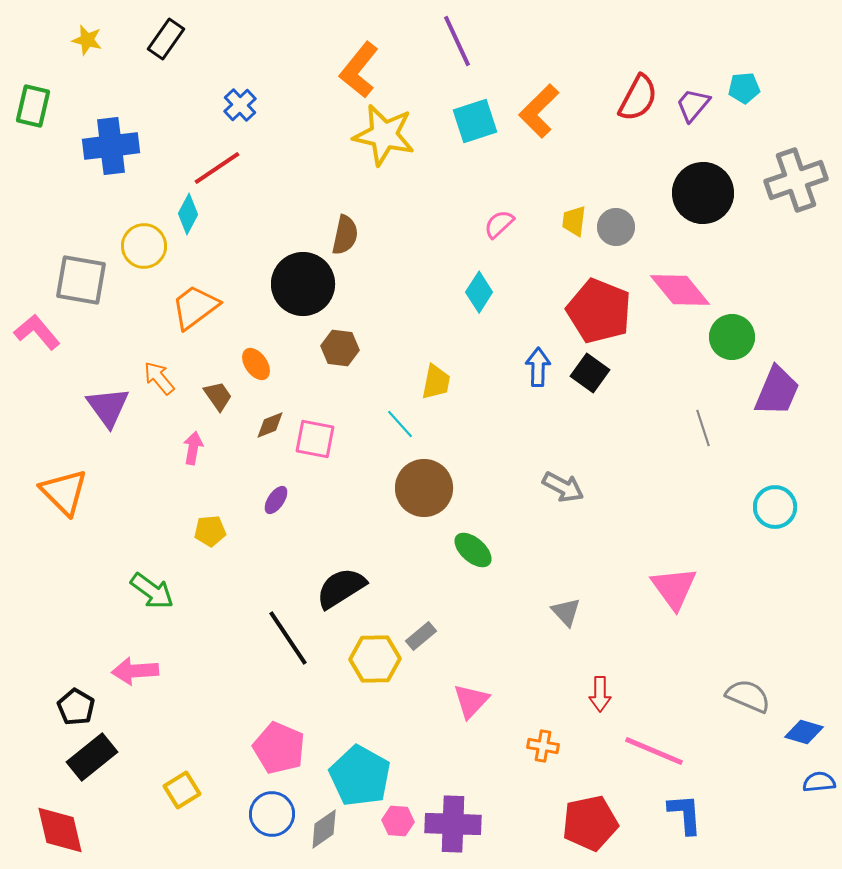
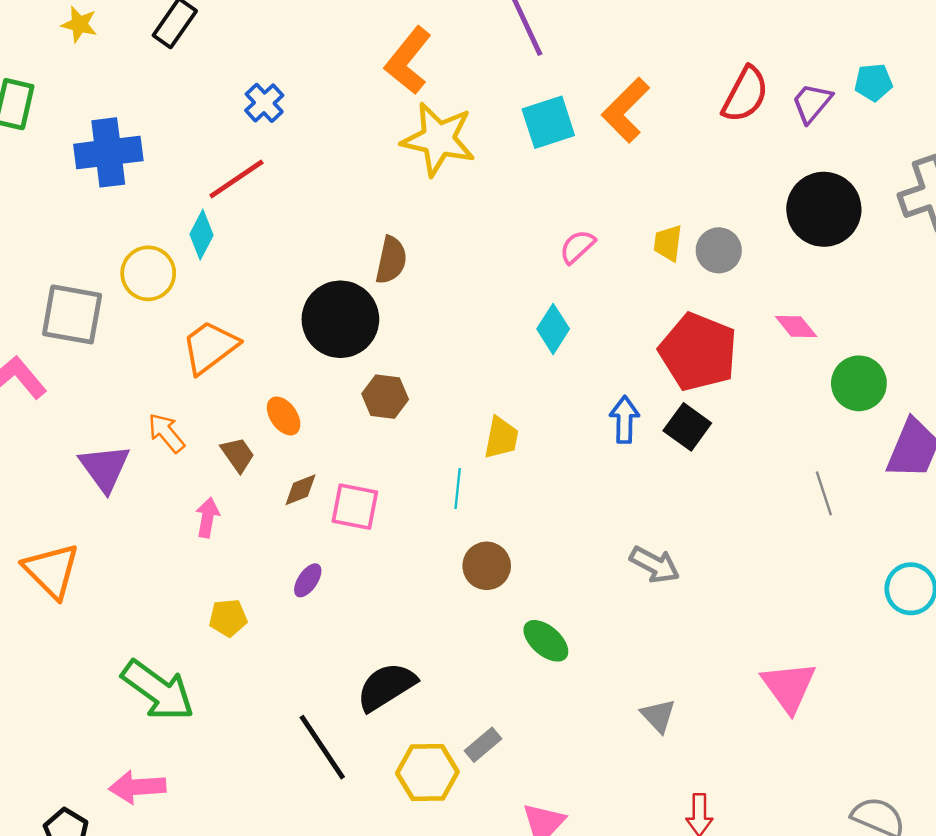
pink diamond: (680, 290) -> (796, 327), size x0.6
cyan line: (400, 424) -> (458, 488), turned 48
brown circle: (424, 488) -> (487, 566), size x0.7
green arrow: (152, 591) -> (158, 690), size x1.4

